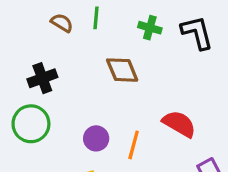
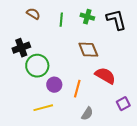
green line: (96, 18) -> (61, 20), moved
brown diamond: (122, 70) -> (88, 50), moved
green circle: (31, 124) -> (37, 66), moved

